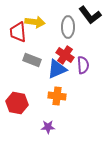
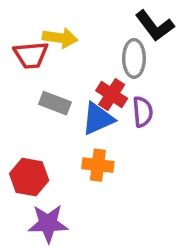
gray ellipse: (68, 27) -> (134, 58), moved
red trapezoid: (18, 32) -> (31, 55), turned -90
purple star: (48, 127) -> (48, 224), moved, size x1.6

